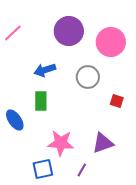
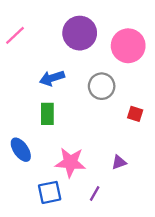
blue ellipse: (15, 120) -> (21, 150), moved
purple triangle: (103, 143) -> (119, 162), size x0.6

